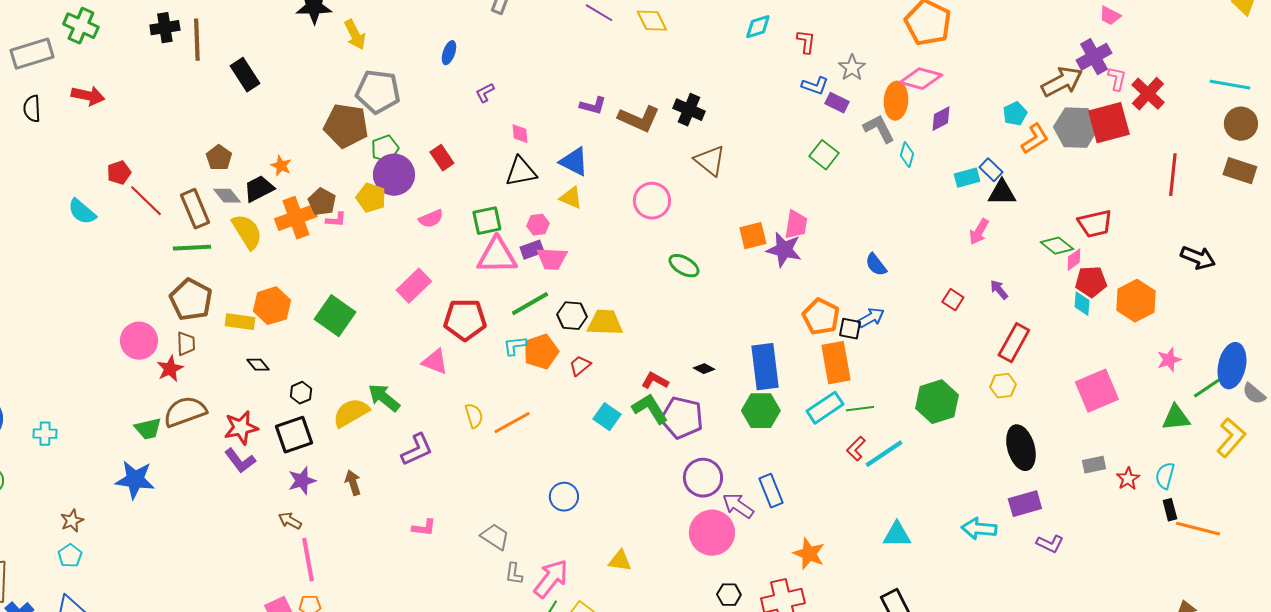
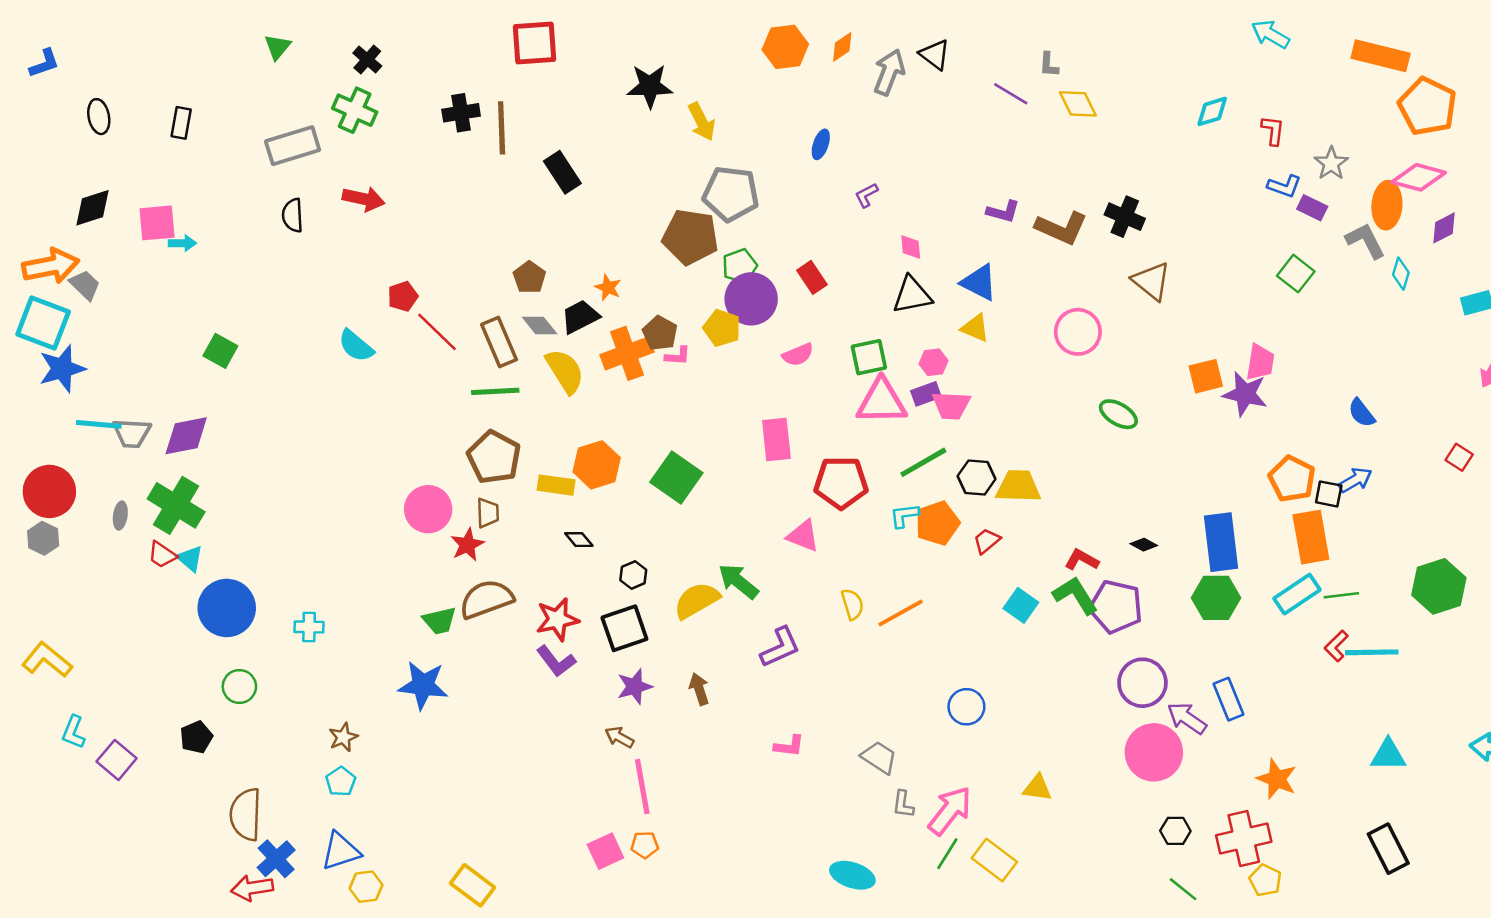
pink rectangle: (414, 286) -> (776, 440), turned -52
cyan line: (884, 454) -> (1372, 652), turned 33

